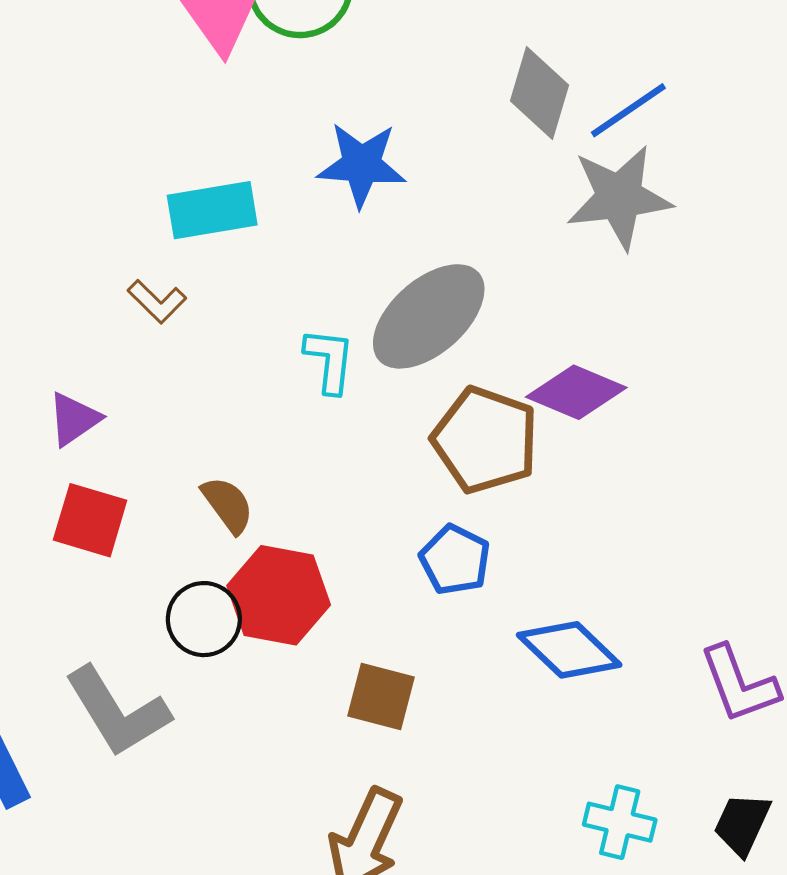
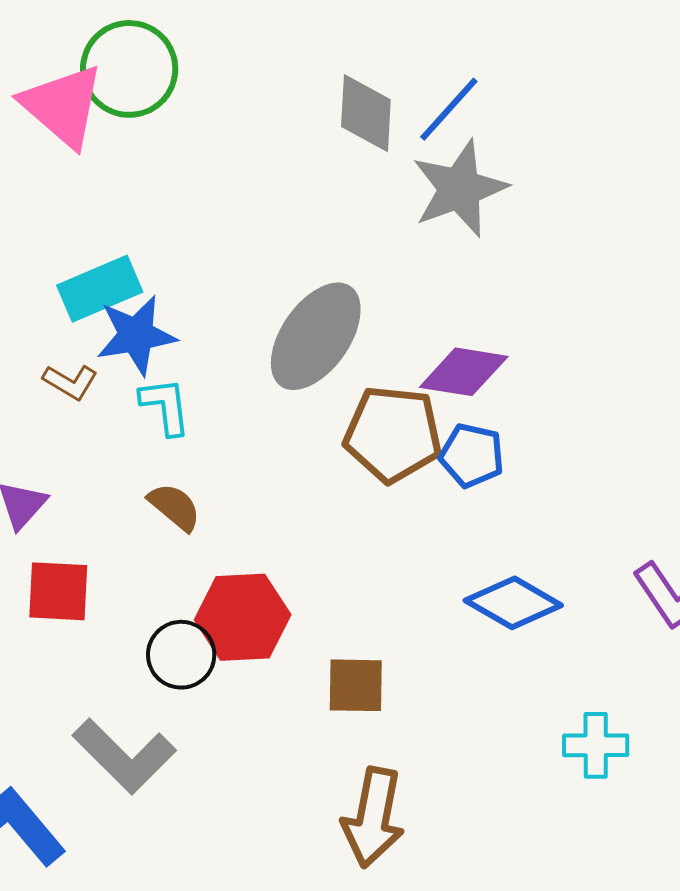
blue star: (361, 165) -> (136, 335), moved
cyan L-shape: (329, 360) -> (165, 406), moved
brown semicircle: (228, 505) -> (175, 507), moved
blue pentagon: (455, 560) -> (472, 455), moved

